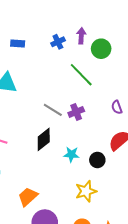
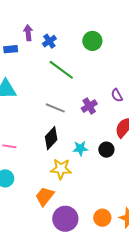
purple arrow: (81, 36) -> (28, 33), moved
green line: (81, 75) -> (61, 70), moved
purple cross: (76, 112) -> (89, 106), moved
yellow star: (86, 191) -> (61, 169), moved, turned 30

